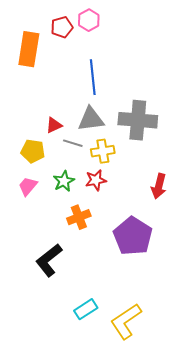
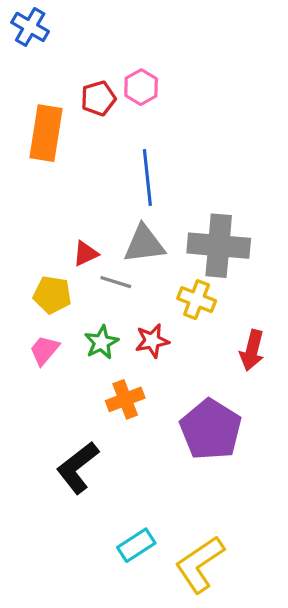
yellow cross: (103, 151) -> (197, 300), moved, turned 30

